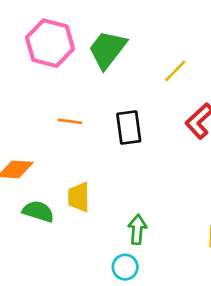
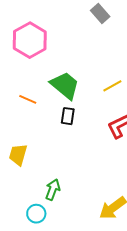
green trapezoid: (107, 50) -> (65, 85), moved, turned 76
black rectangle: (129, 128) -> (68, 116), size x0.7

